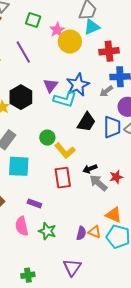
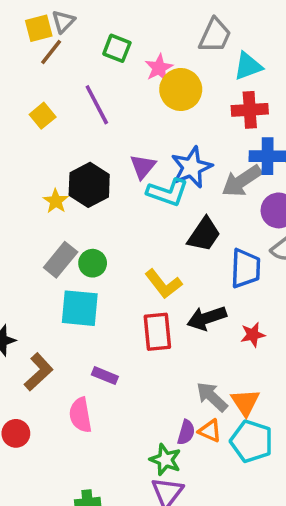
cyan triangle: (92, 27) -> (248, 66), moved
gray arrow: (106, 91) -> (242, 181), size x1.6
blue trapezoid: (112, 127) -> (246, 268), moved
green circle: (47, 138) -> (93, 263), moved
black arrow: (90, 169) -> (207, 318), size x1.5
gray arrow: (98, 183) -> (212, 397), moved
orange triangle: (114, 215) -> (245, 402), turned 30
green star: (47, 231) -> (165, 460), moved

